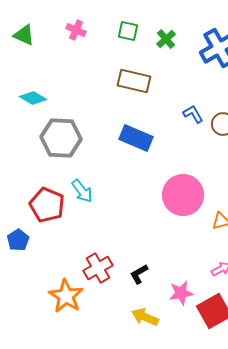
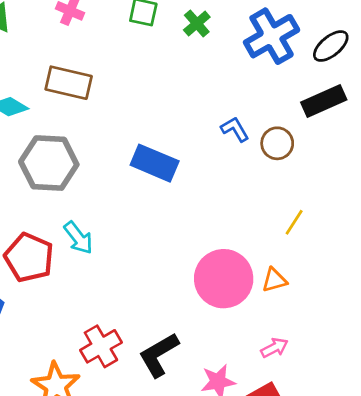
brown rectangle: (134, 81) -> (69, 83), moved
pink circle: (183, 195) -> (224, 279), moved
black L-shape: (139, 274) -> (159, 355), size x1.6

